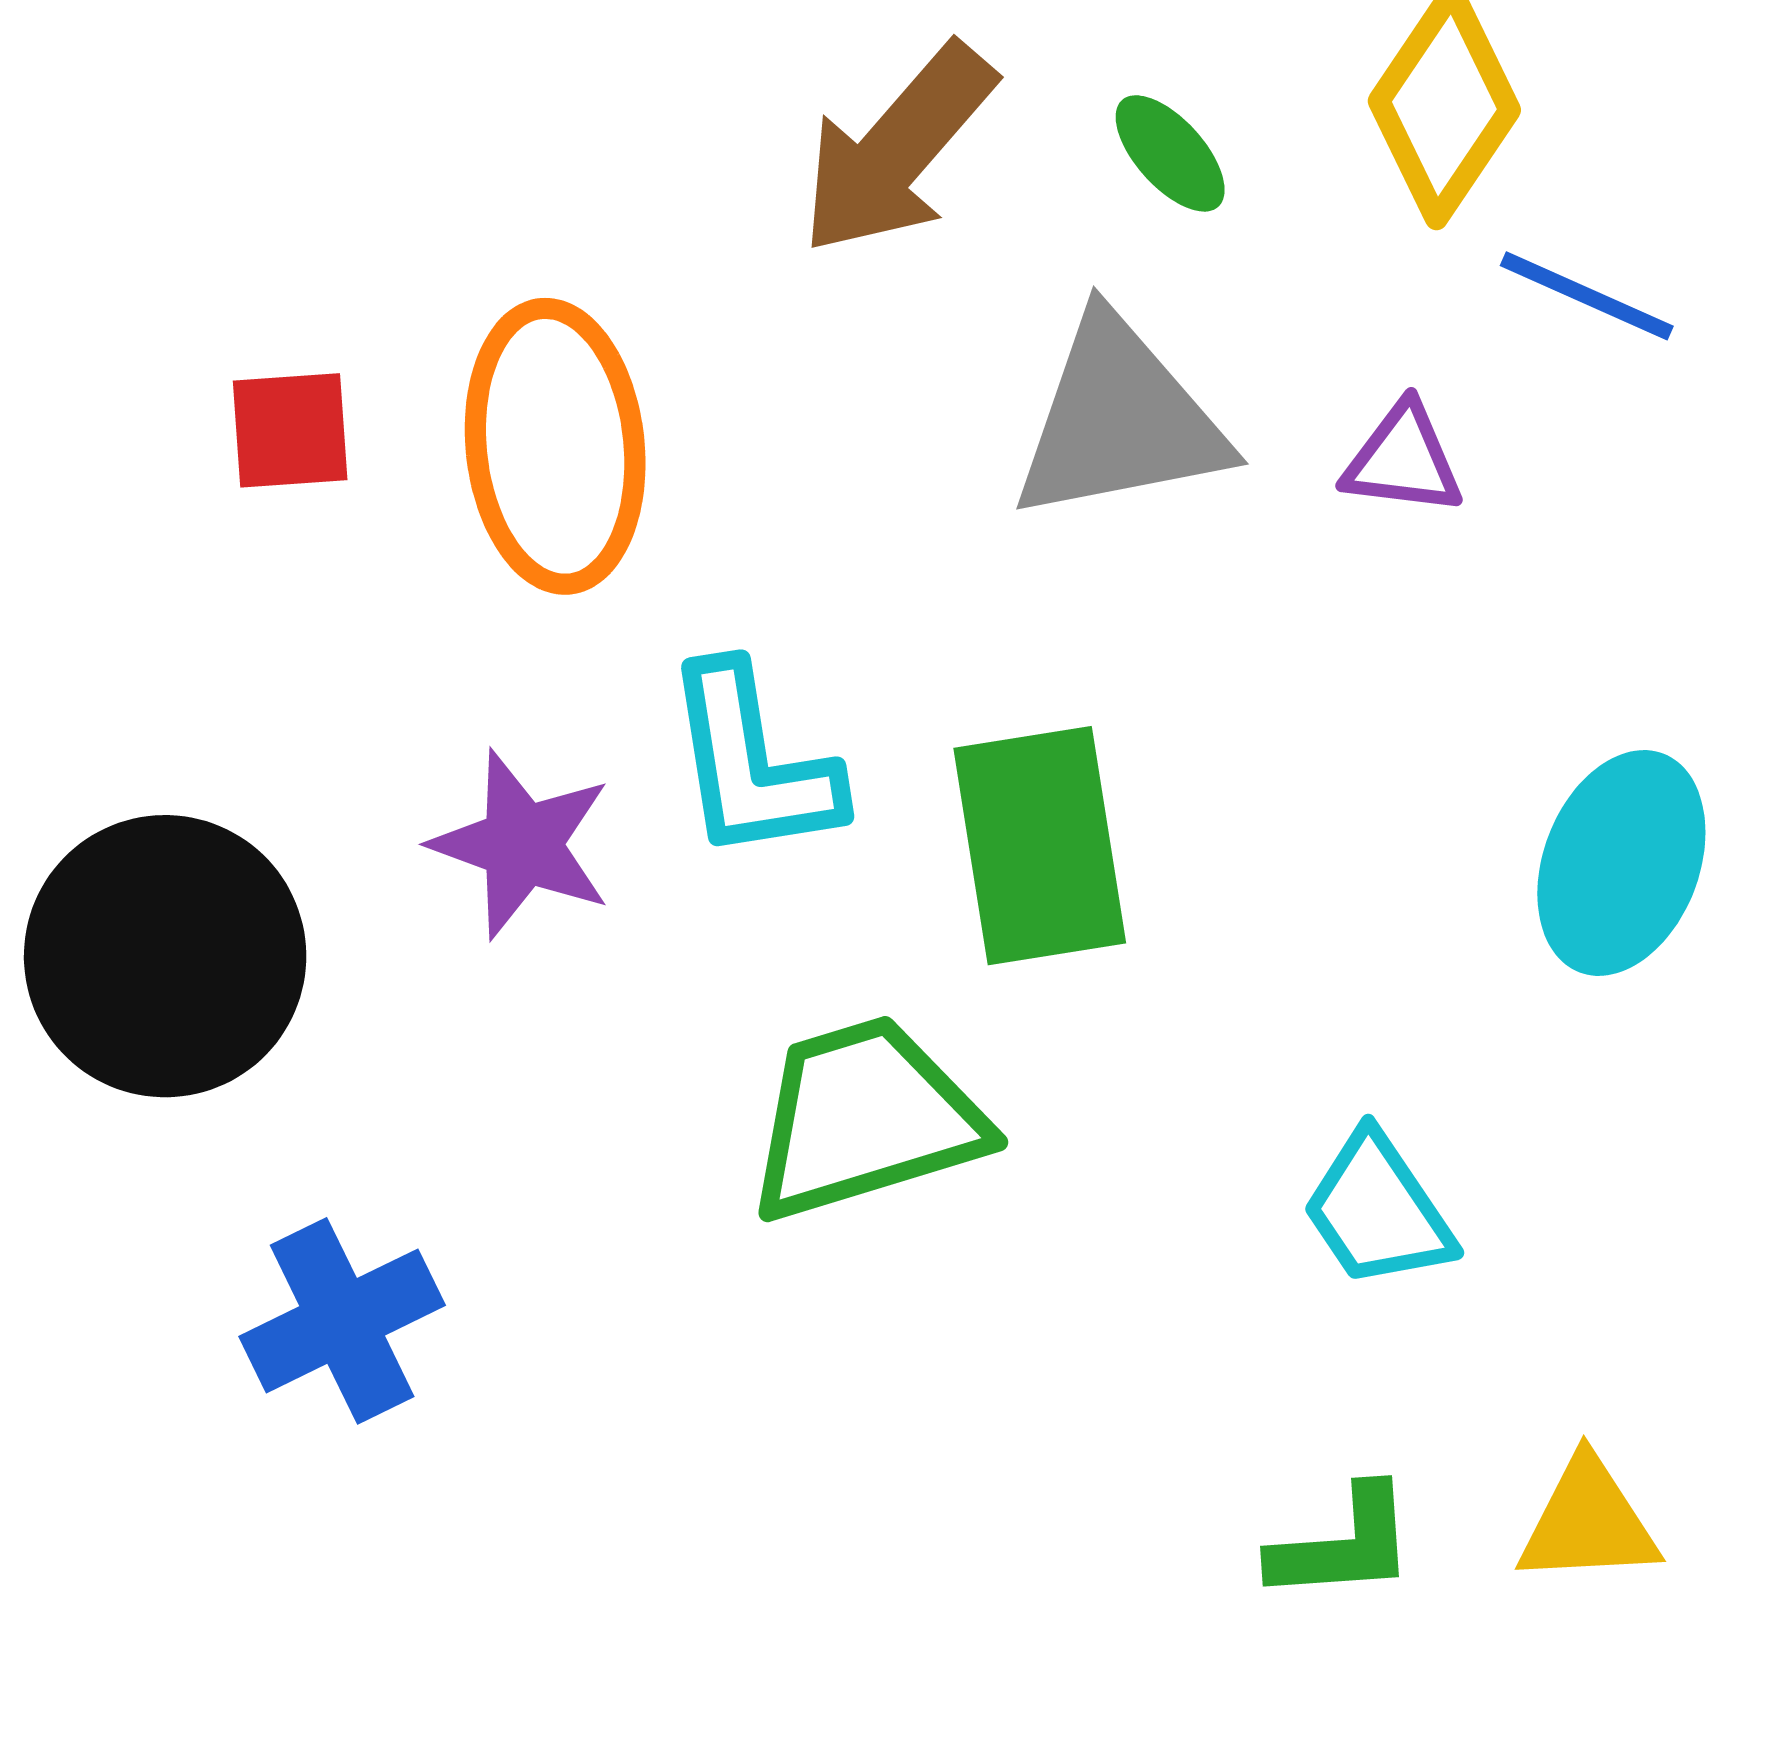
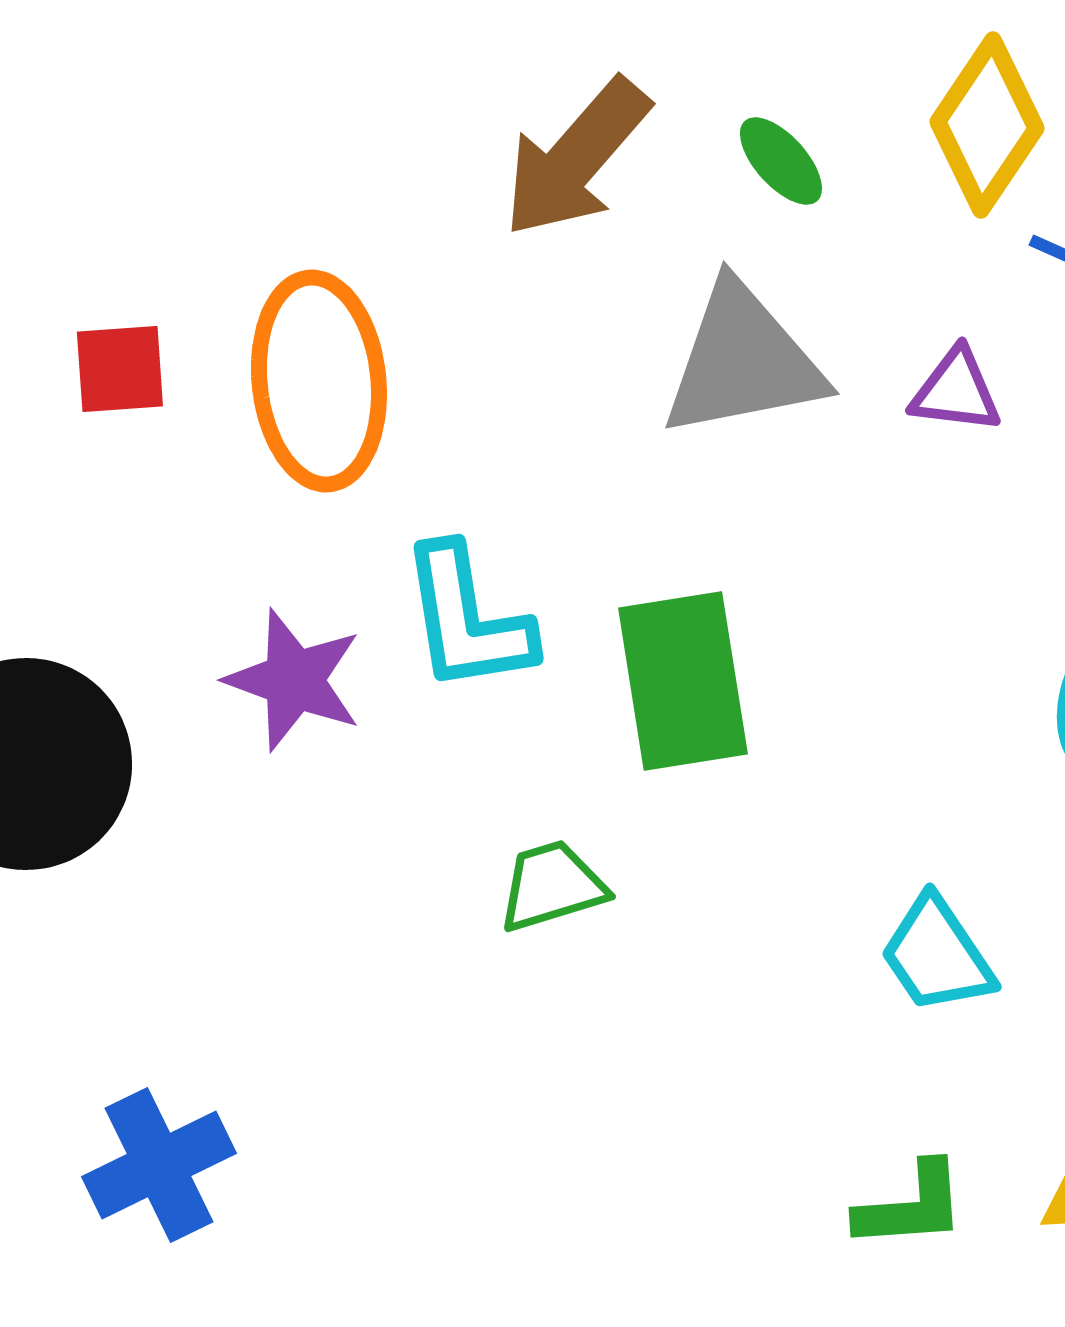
green trapezoid: (865, 1119) -> (552, 886), size x0.6
blue cross: (342, 1321) -> (159, 1165), moved

